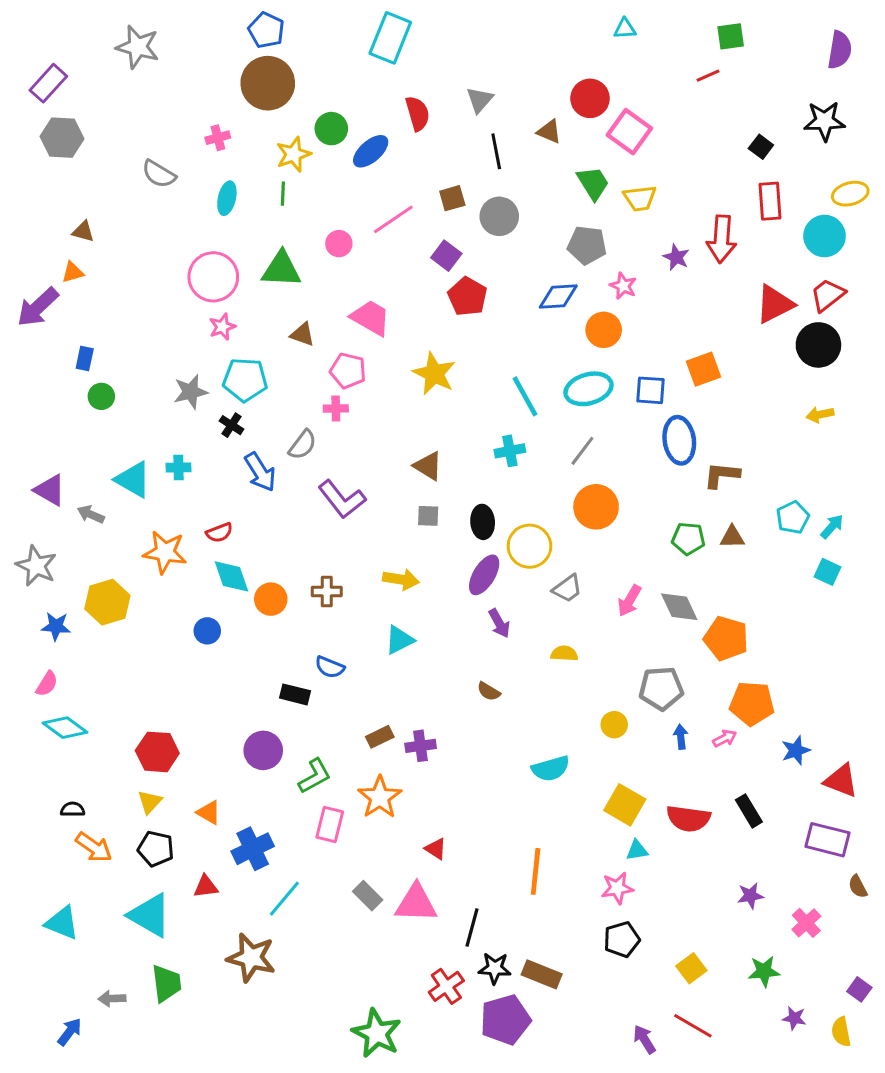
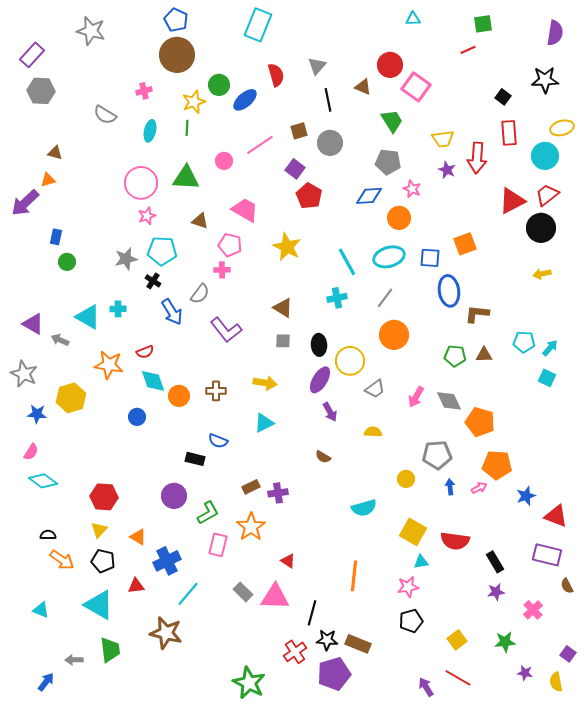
yellow trapezoid: (640, 198) -> (443, 139), moved
cyan pentagon: (793, 517) -> (524, 342), turned 30
black rectangle: (749, 811) -> (495, 562), moved
cyan triangle: (62, 923) -> (41, 610), size x0.7

